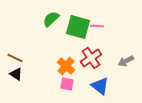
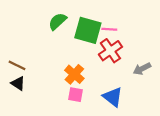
red cross: (91, 58) -> (110, 51), moved

